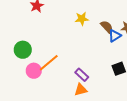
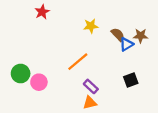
green circle: (23, 50) -> (21, 74), moved
orange line: (49, 63) -> (78, 62), moved

